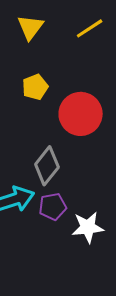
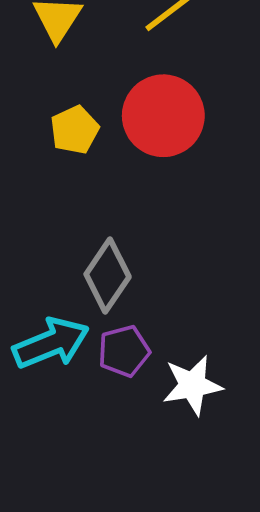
red circle: (81, 114) -> (163, 116), moved

